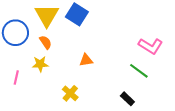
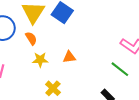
yellow star: (40, 64) -> (40, 60), moved

